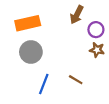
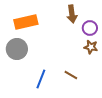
brown arrow: (77, 15) -> (72, 14), turned -36
gray circle: (31, 52) -> (17, 49), moved

